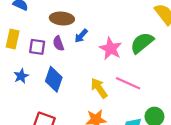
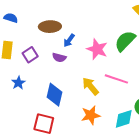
purple semicircle: (58, 43) -> (59, 57), moved, turned -48
purple square: (37, 47) -> (30, 55), turned -35
blue diamond: (54, 79) -> (55, 95), moved

